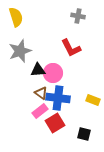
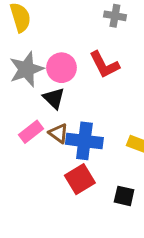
black triangle: (38, 70) -> (54, 98), turned 49
pink circle: (53, 73) -> (62, 68), moved
pink rectangle: (40, 111) -> (31, 132), moved

